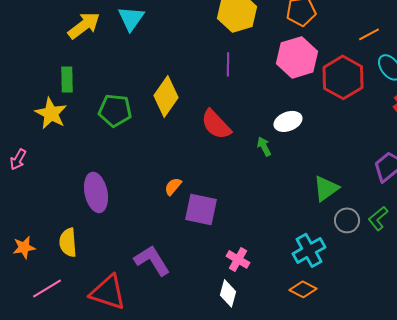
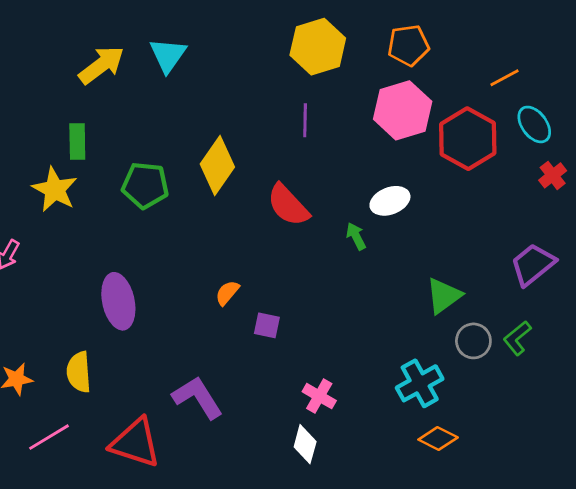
purple square: (201, 209) -> (267, 325), size x0.6
orange diamond: (303, 289) -> (438, 438), moved

